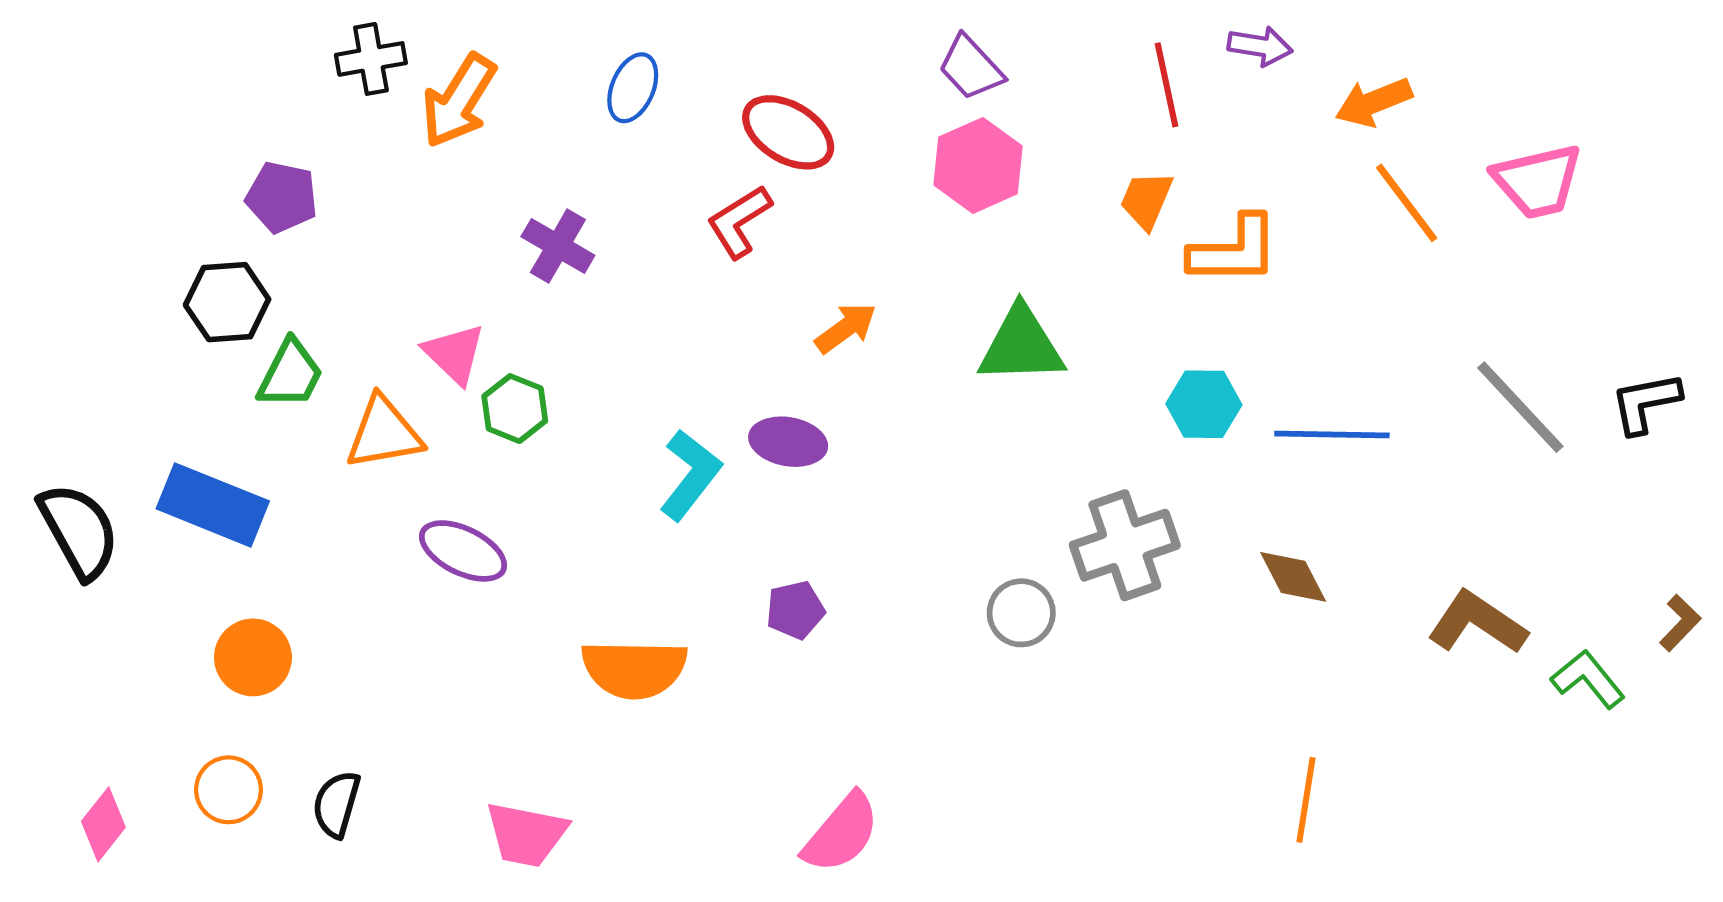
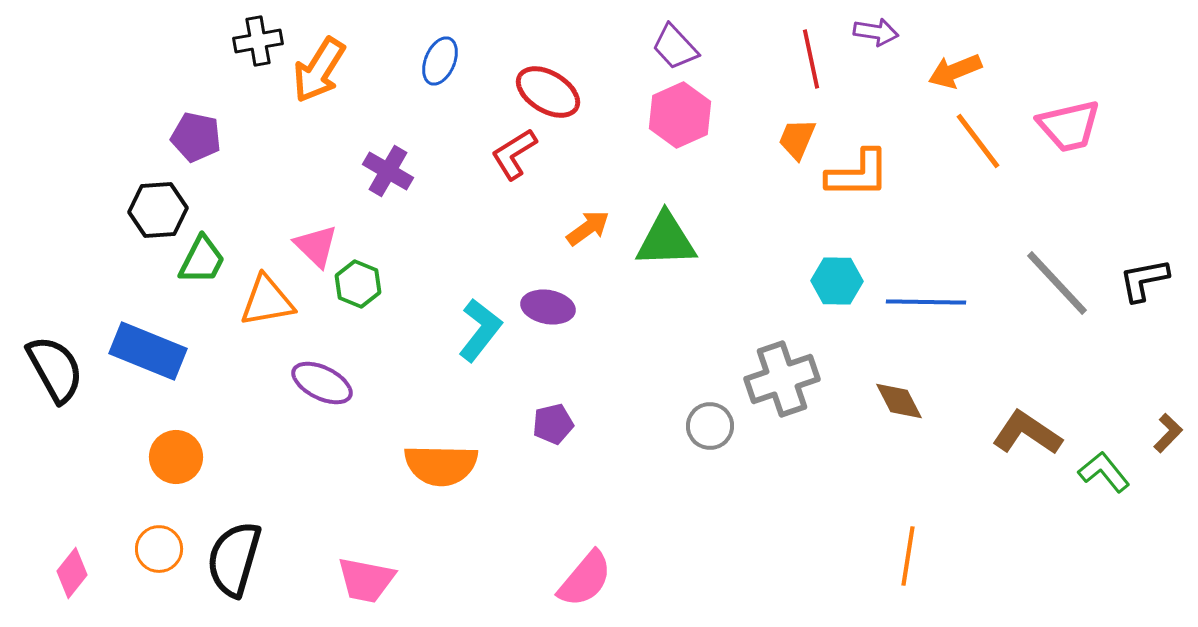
green triangle: (1021, 345) -> (666, 240), moved
black semicircle: (336, 804) -> (234, 559), size x1.6

